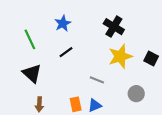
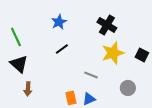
green line: (30, 39) -> (16, 37), moved
black triangle: (32, 73) -> (19, 64), moved
brown arrow: (39, 104) -> (28, 89), moved

